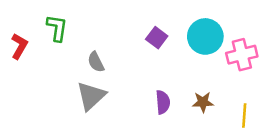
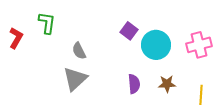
cyan circle: (205, 36) -> (156, 45), moved

